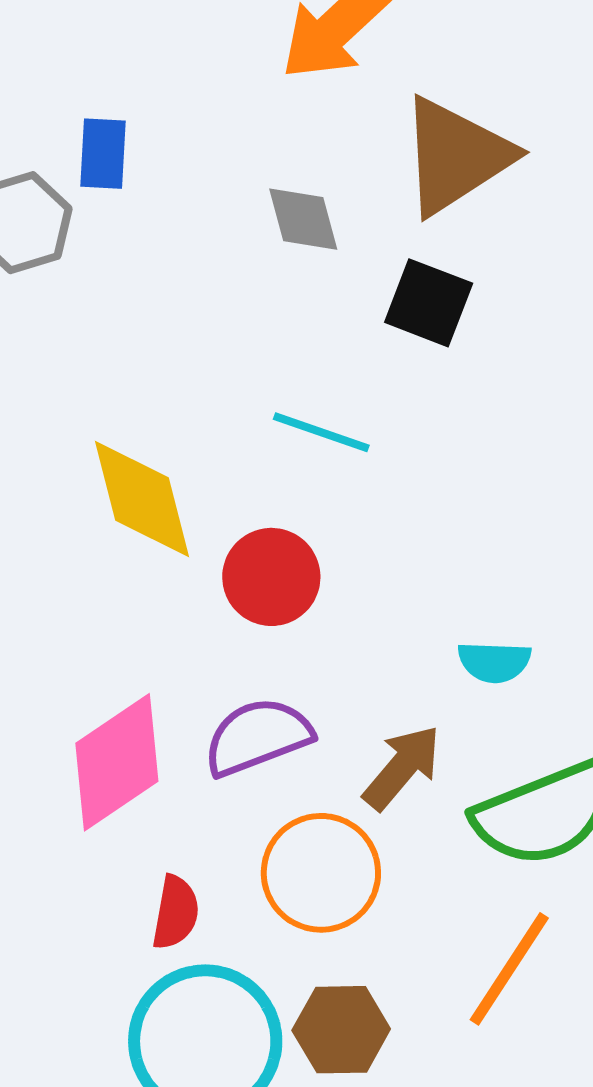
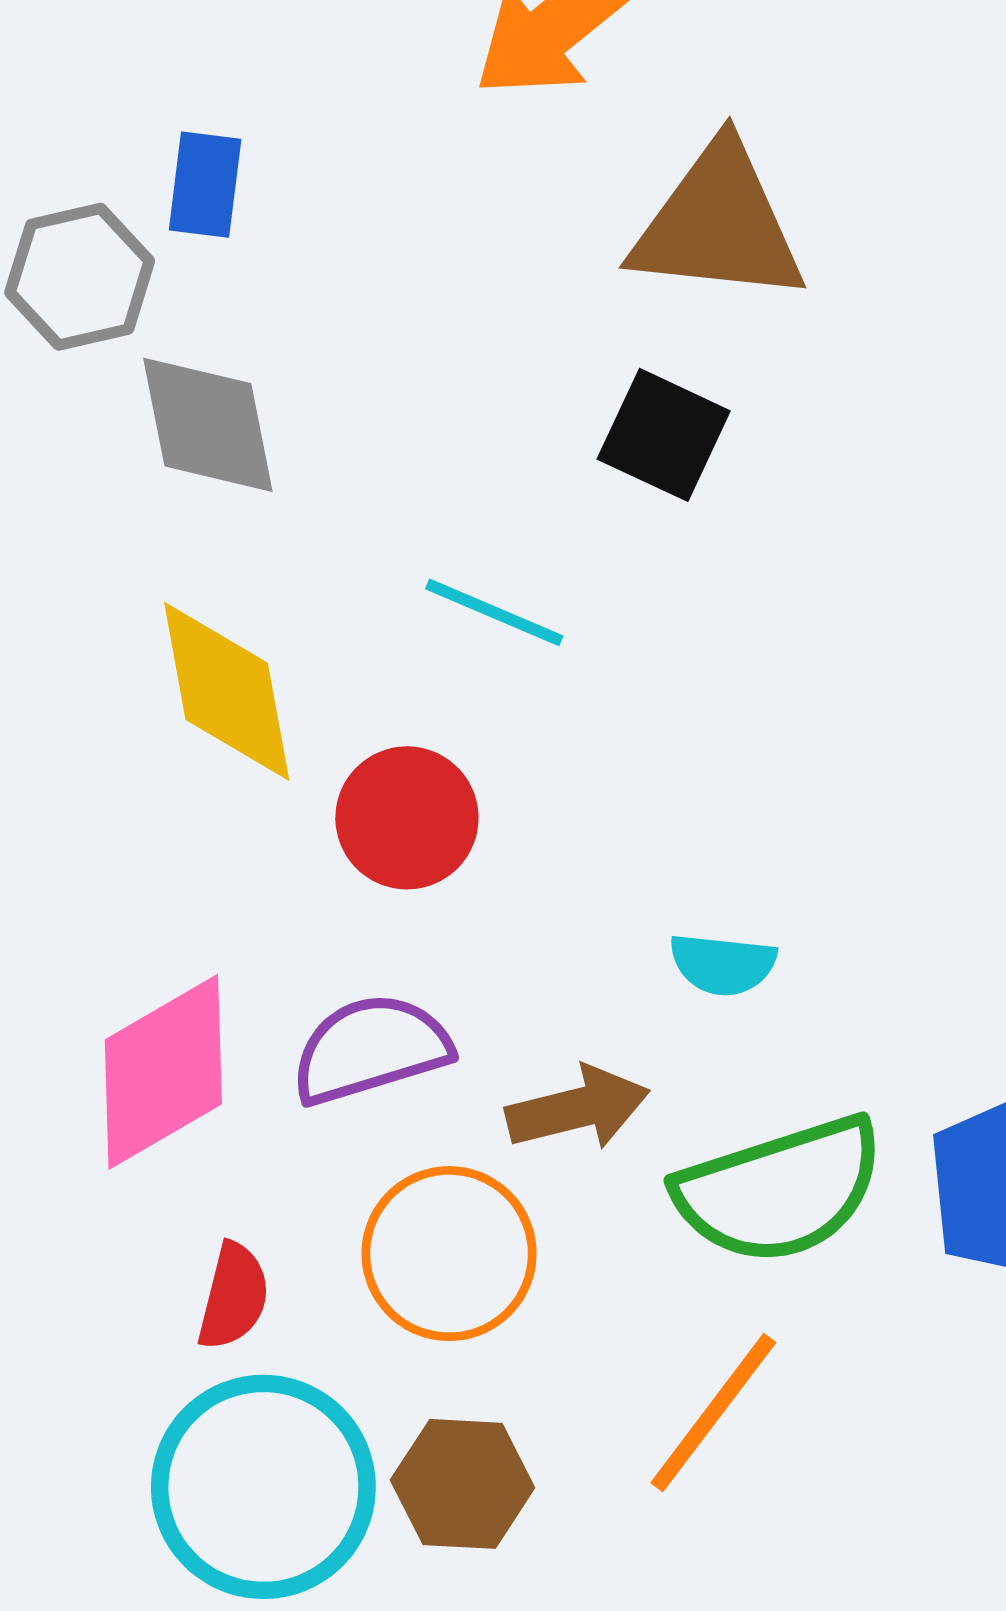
brown triangle: (456, 156) -> (718, 224), turned 35
gray diamond: (303, 219) -> (208, 425), moved, size x1.4
brown arrow: (402, 767) -> (578, 1108), turned 32

